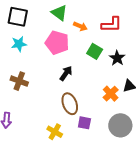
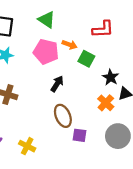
orange arrow: (80, 26) -> (70, 45), moved
black star: (117, 58) -> (111, 77), moved
yellow cross: (55, 132) -> (27, 146), moved

